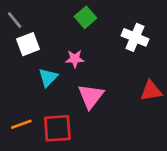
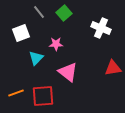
gray line: (15, 20) -> (39, 12), moved
pink triangle: (91, 96) -> (68, 72), turned -30

